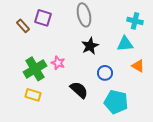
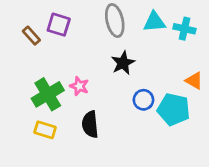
cyan triangle: (125, 44) -> (154, 22), moved
orange triangle: (138, 66) -> (194, 81), moved
black semicircle: (79, 90) -> (90, 124), moved, turned -138
cyan pentagon: (116, 102) -> (174, 109), moved

